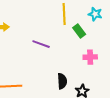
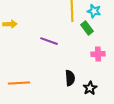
cyan star: (95, 14) -> (94, 11), moved

